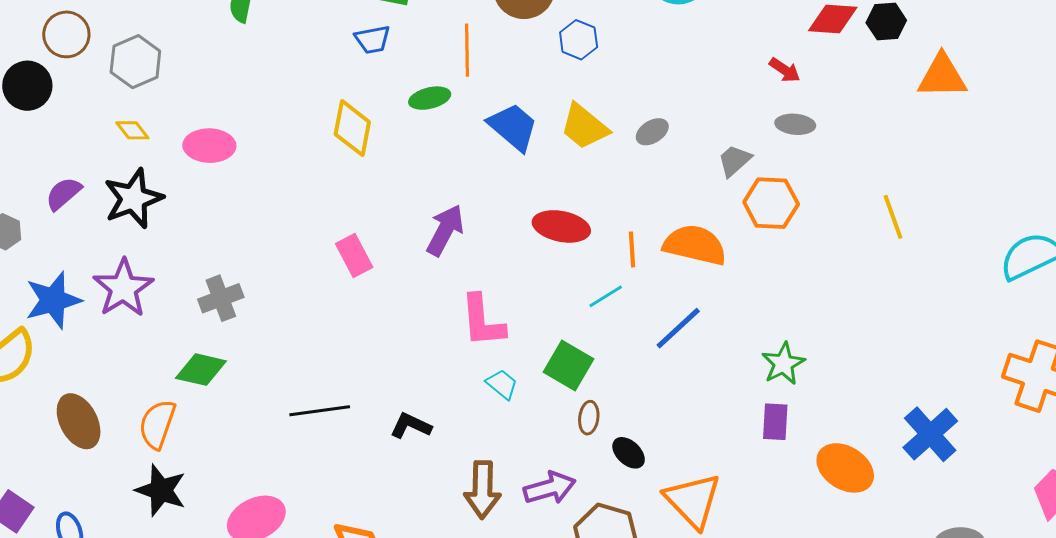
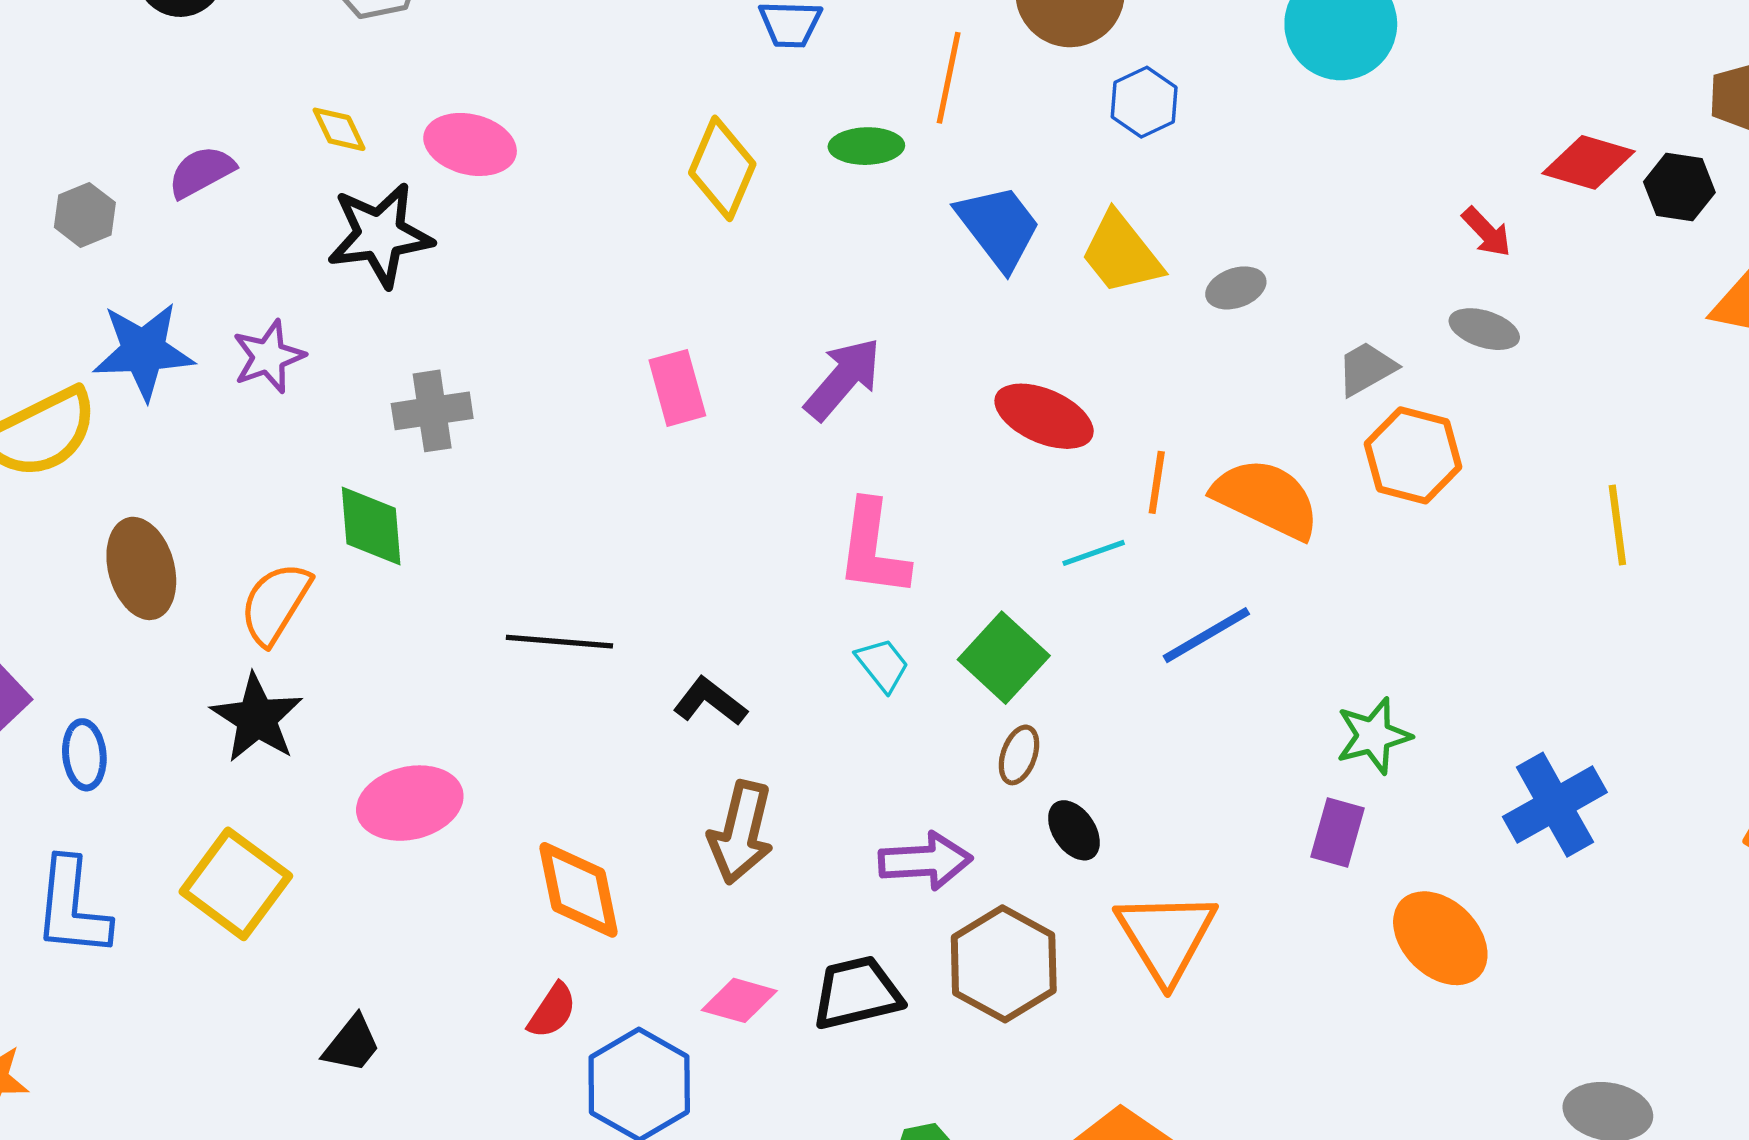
yellow diamond: (132, 130) -> (339, 129), moved
black star: (133, 199) -> (380, 235), moved
purple star: (123, 288) -> (269, 357), size x0.7
green diamond: (201, 370) -> (371, 526), turned 60
blue cross: (930, 434) -> (1555, 805), moved
brown arrow: (483, 490) -> (741, 833), moved

